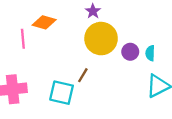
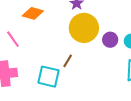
pink line: (23, 39) -> (13, 39), moved, turned -30

